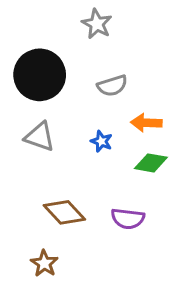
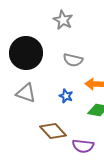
gray semicircle: (112, 86) -> (73, 60), turned 30
brown diamond: (64, 212) -> (53, 131), moved

